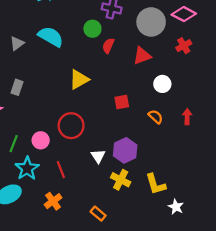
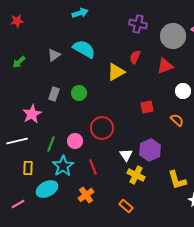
green circle: (92, 29) -> (79, 93), moved
yellow triangle: (79, 79) -> (116, 72), moved
yellow cross: (121, 180) -> (136, 175), moved

